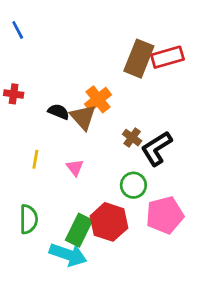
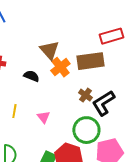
brown rectangle: (139, 59) -> (90, 61), moved, turned 60
brown triangle: (83, 117) -> (49, 50), moved
green circle: (133, 185) -> (86, 130), size x1.4

